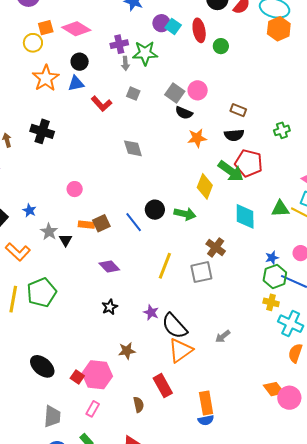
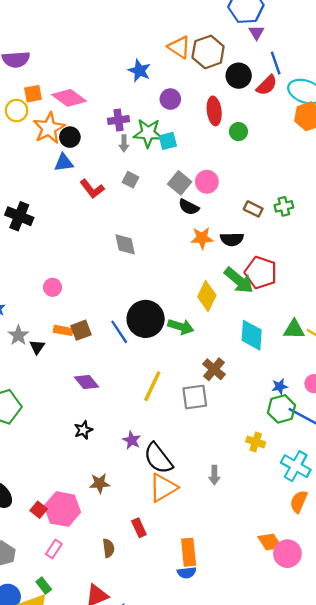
cyan square: (173, 26) -> (168, 141), moved, turned 35
orange star: (46, 78) -> (49, 128), moved
green cross: (282, 130) -> (284, 206), moved
black semicircle: (234, 135) -> (232, 239), moved
black circle: (155, 210) -> (146, 319), size x1.6
yellow cross: (271, 302) -> (256, 442), moved
gray arrow: (223, 336) -> (214, 475), turned -56
red rectangle: (163, 386) -> (139, 528), size x0.7

